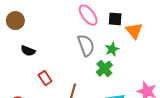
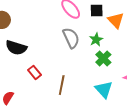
black semicircle: (28, 51) -> (16, 48), size x1.5
green cross: (104, 69) -> (103, 58), moved

